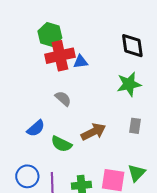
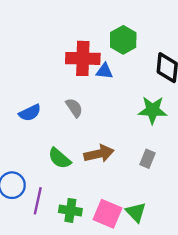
green hexagon: (50, 35) -> (123, 40), moved
blue semicircle: (36, 128) -> (30, 113), moved
green triangle: (137, 173) -> (136, 212), turned -42

